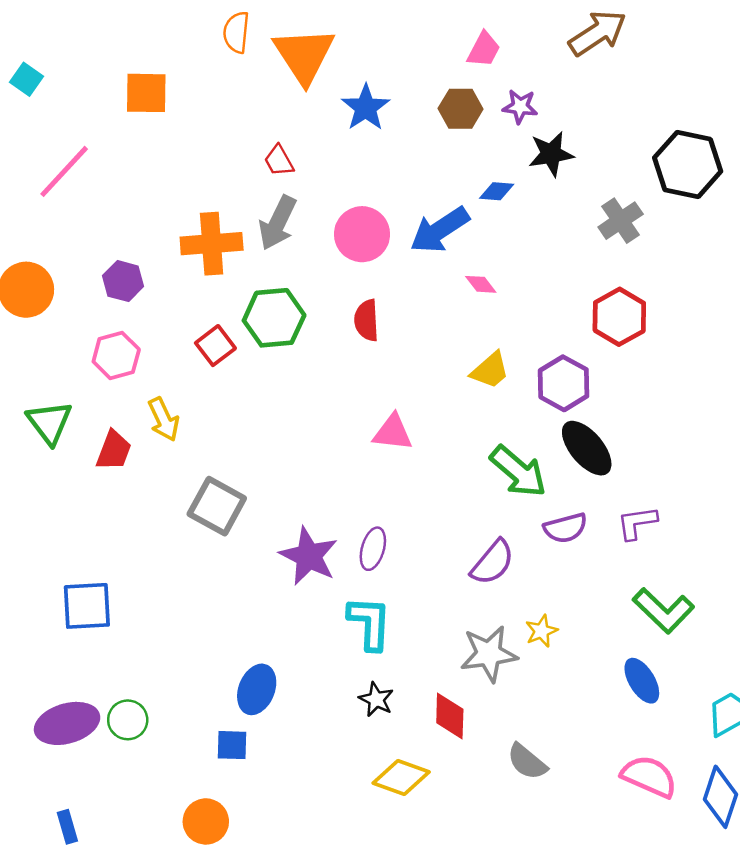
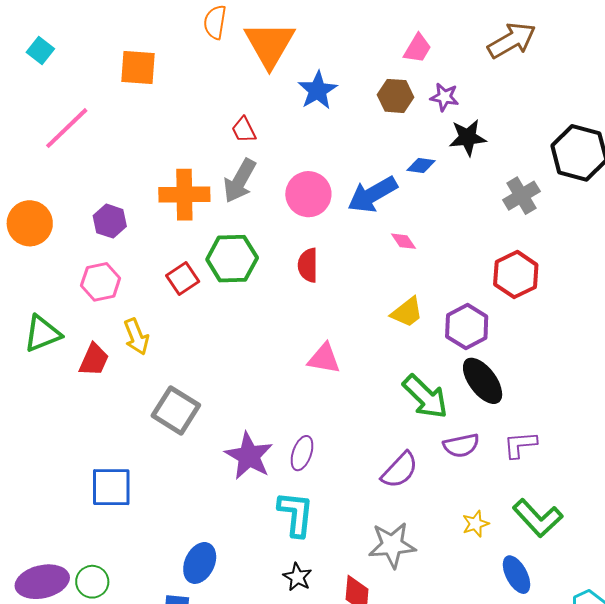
green triangle: (49, 423) -> (42, 334), turned 42
blue square: (87, 606) -> (111, 487), moved
yellow star: (541, 631) -> (476, 524), moved

